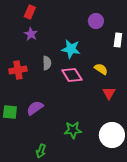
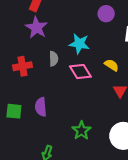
purple star: (31, 34) -> (36, 28), size x1.5
purple semicircle: (35, 108) -> (41, 107), turned -60
green star: (73, 130) -> (81, 131), turned -30

